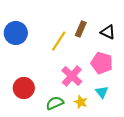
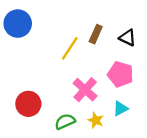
blue circle: (16, 33) -> (18, 24), moved
cyan triangle: (102, 92) -> (120, 109), turned 40

